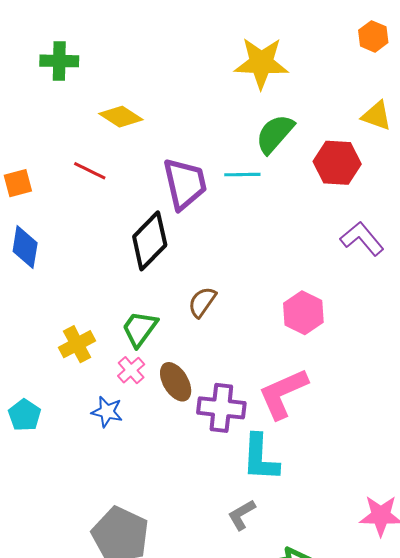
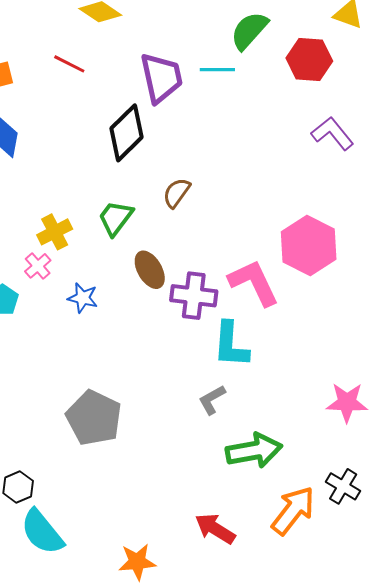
pink hexagon: (303, 313) -> (309, 245), moved, size x1.4
pink cross: (131, 370) -> (38, 266), moved
pink L-shape: (283, 393) -> (254, 283), turned 88

